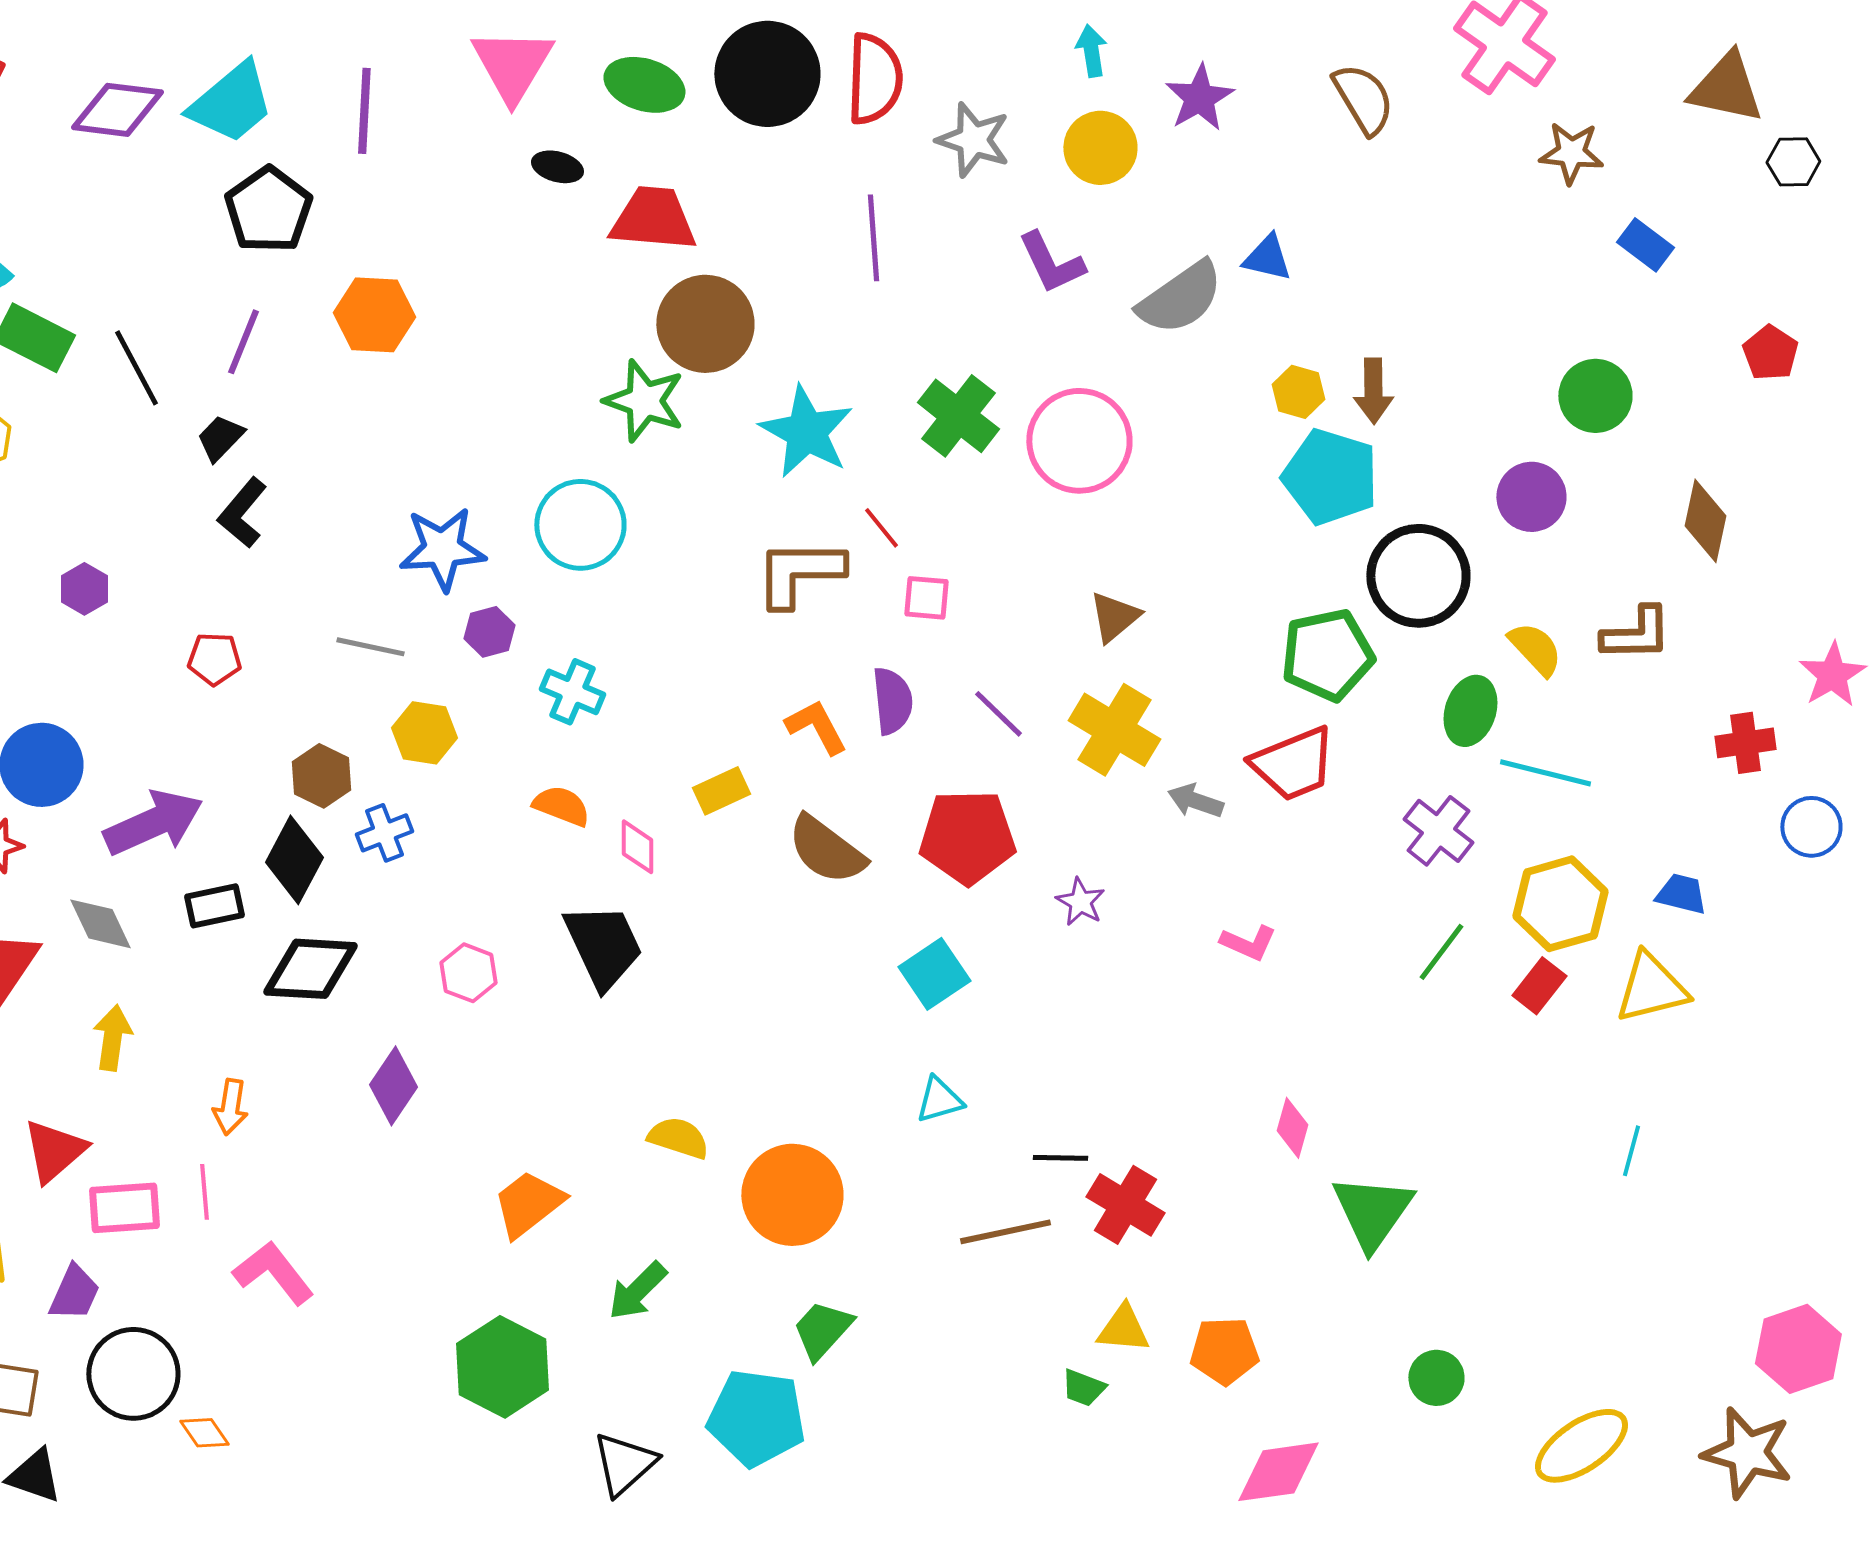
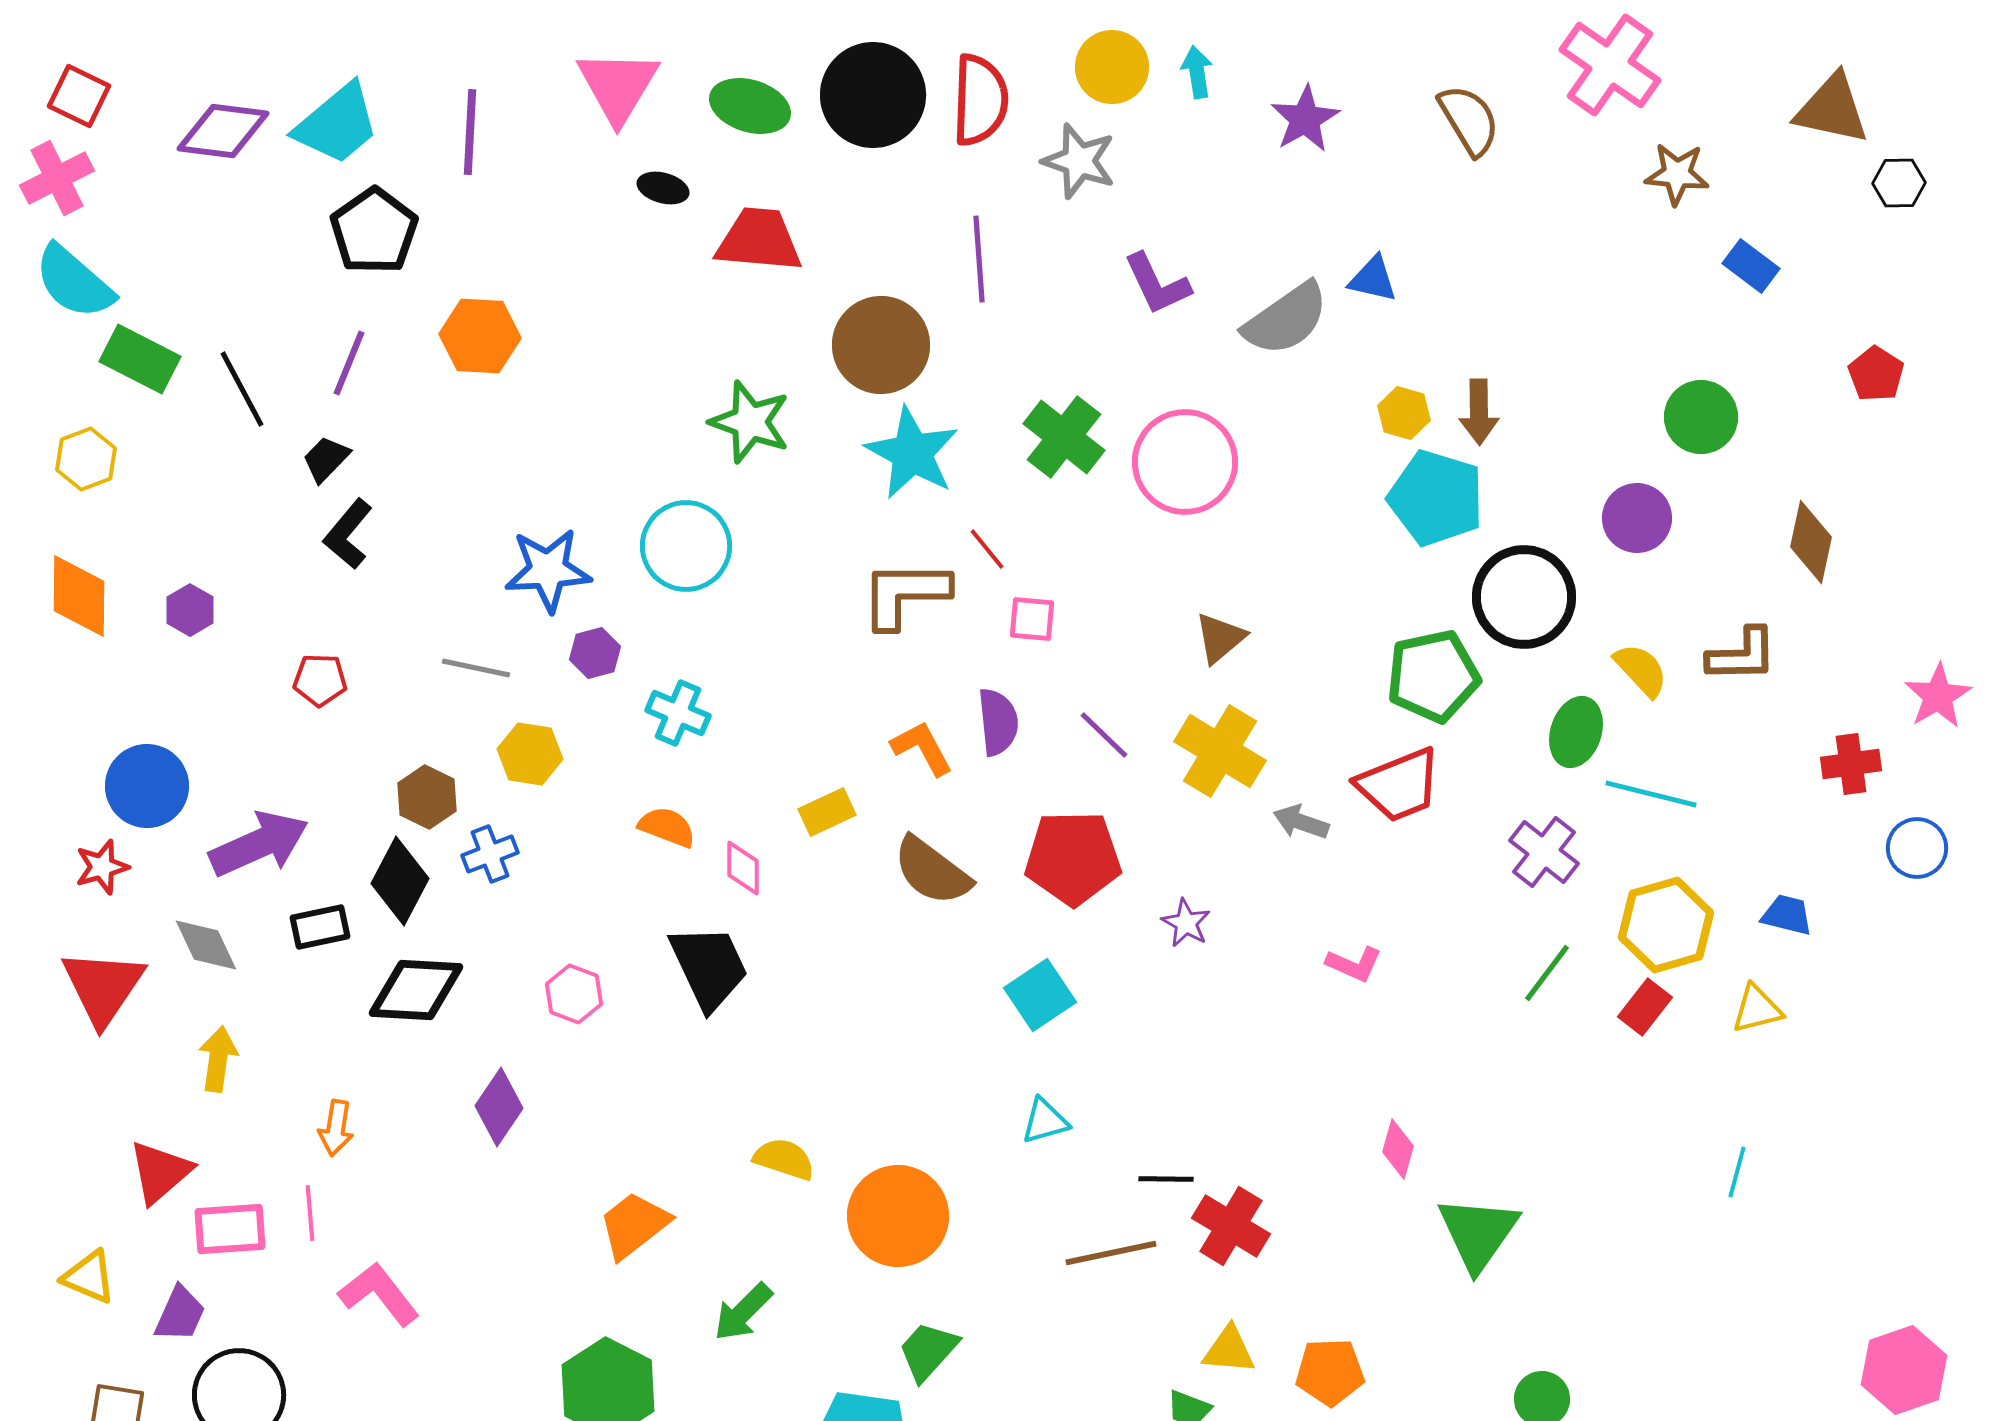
yellow circle: (1100, 148) -> (1112, 67), moved
brown circle: (705, 324) -> (881, 345), moved
yellow triangle: (1651, 988) -> (1757, 1009), size x0.7

